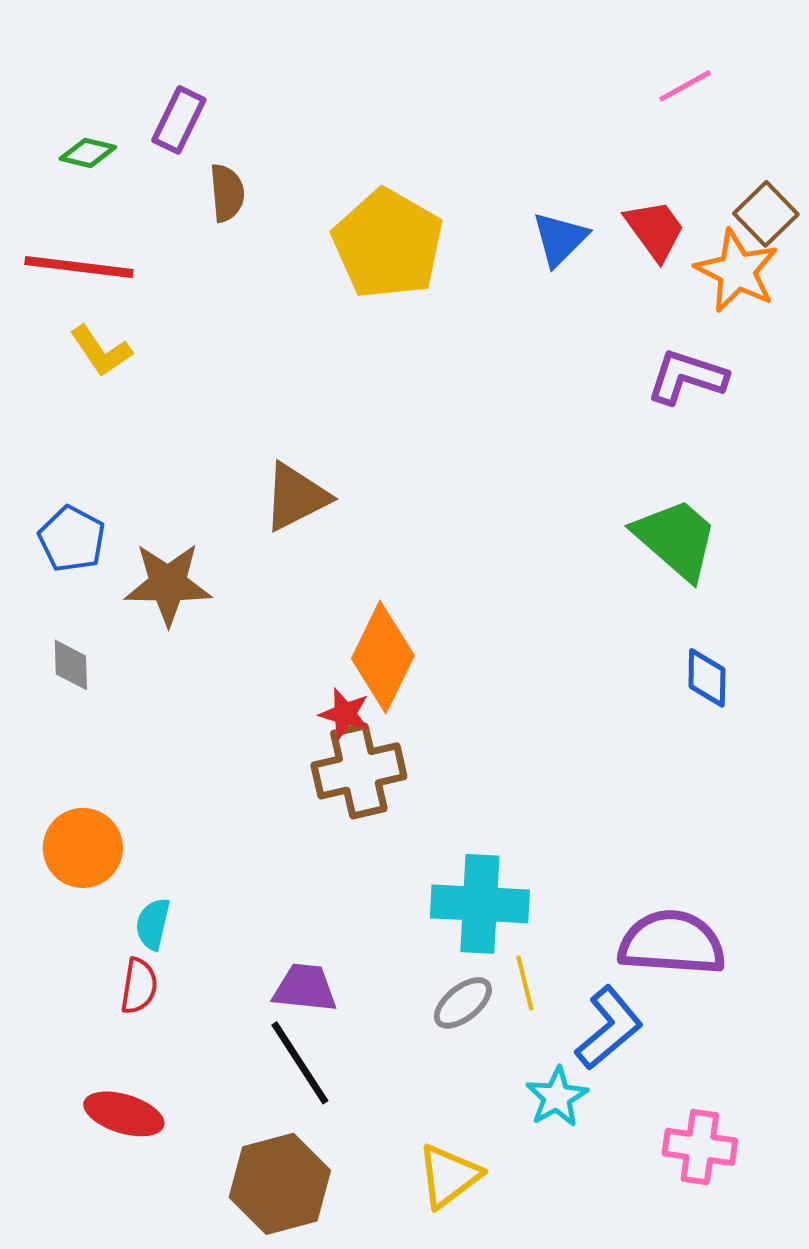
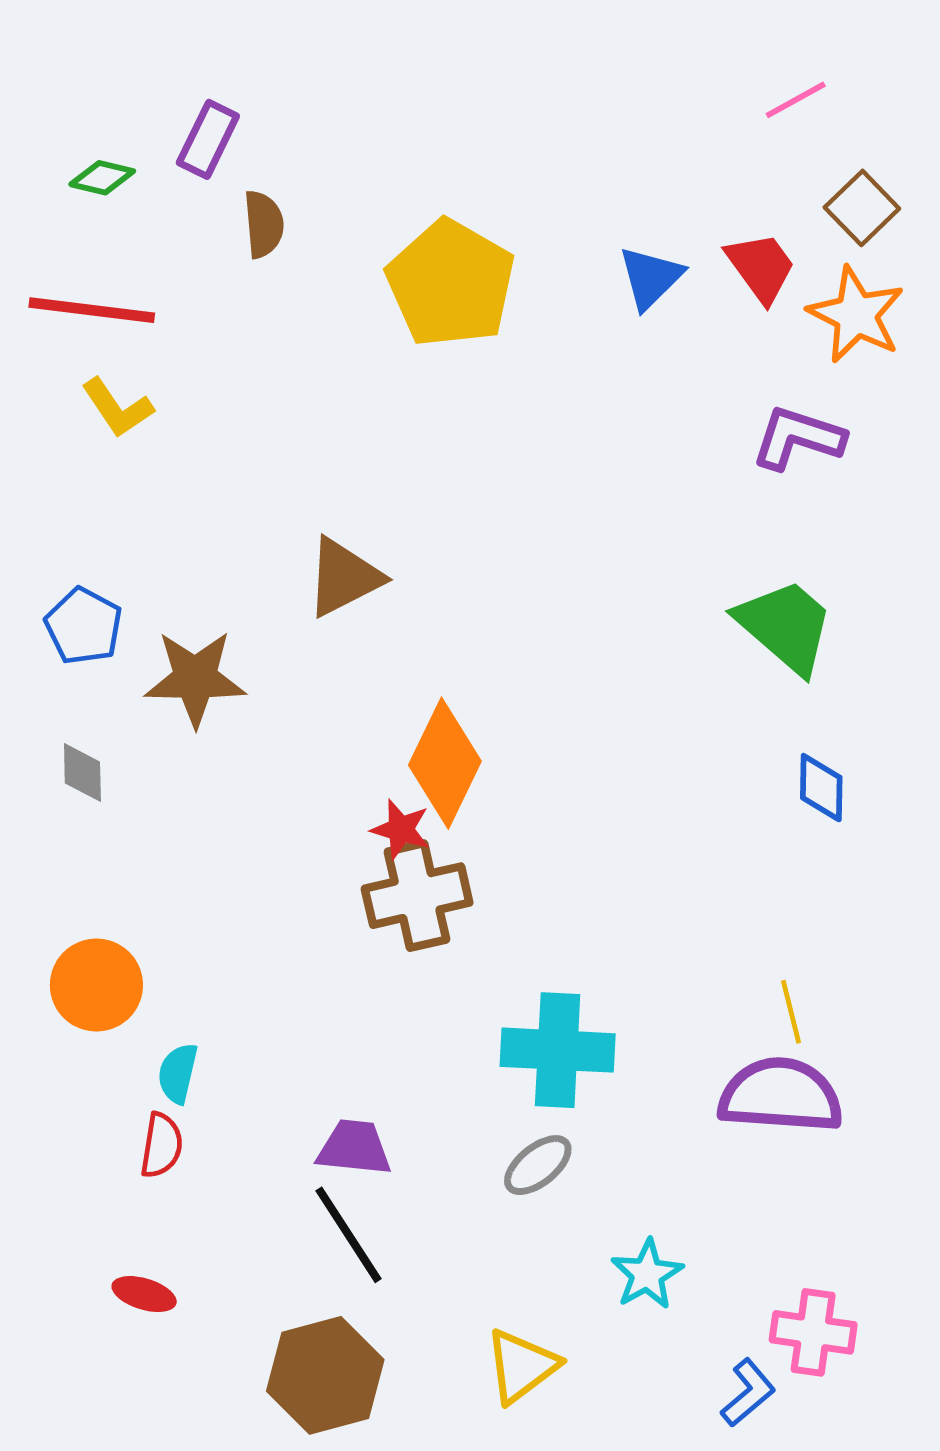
brown square: (766, 214) -> (862, 208), moved
yellow line: (525, 983) -> (791, 1012), moved
blue L-shape: (609, 1028) -> (748, 1393), moved, size x0.7
red ellipse: (124, 1114) -> (144, 1294), size x0.7

